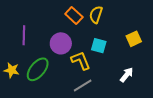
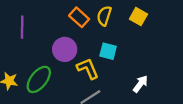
purple line: (24, 35) -> (22, 27), moved
yellow square: (134, 39) -> (138, 17), moved, turned -35

